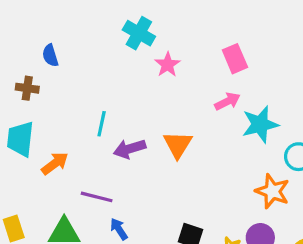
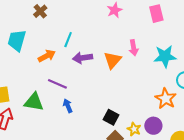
brown cross: (27, 88) -> (40, 11), moved, turned 32
pink arrow: (227, 101) -> (134, 48), moved, turned 98
orange arrow: (55, 163) -> (47, 56), moved

